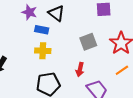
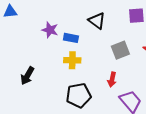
purple star: (29, 12) -> (50, 30), moved
black triangle: (56, 13) -> (97, 21), moved

